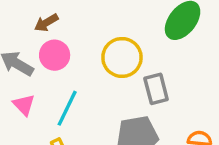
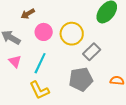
pink circle: (55, 55) -> (44, 32), moved
gray rectangle: (156, 89) -> (92, 52), turned 60

